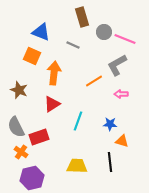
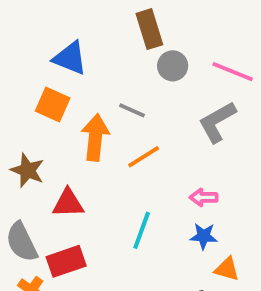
gray circle: (104, 32) -> (173, 66), moved
gray line: (73, 45) -> (132, 110), moved
orange line: (94, 81) -> (144, 157), moved
pink arrow: (121, 94) -> (204, 197), moved
red triangle: (52, 104) -> (68, 203), moved, turned 30

